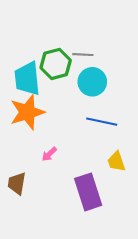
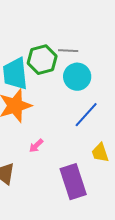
blue line: (102, 122) -> (86, 115), turned -60

